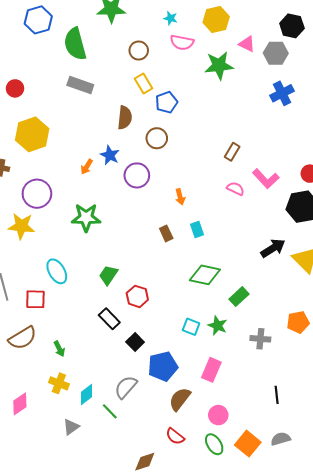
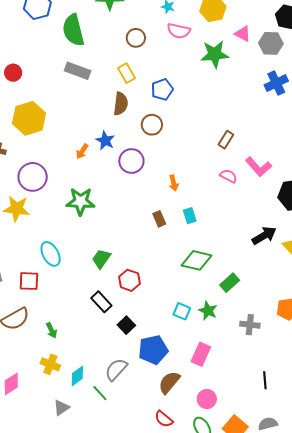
yellow rectangle: (143, 83) -> (127, 73), moved

